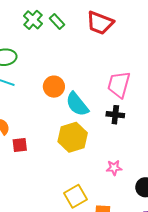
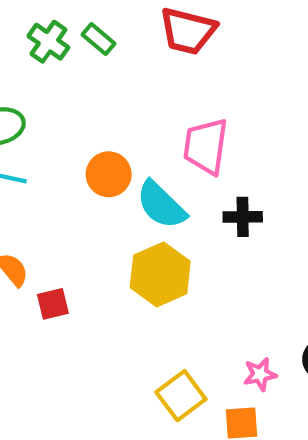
pink trapezoid: (119, 85) -> (206, 146), moved
pink star: (114, 168) -> (260, 374), moved

